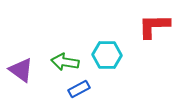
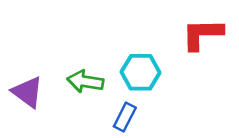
blue rectangle: (79, 89) -> (125, 117), moved, turned -35

